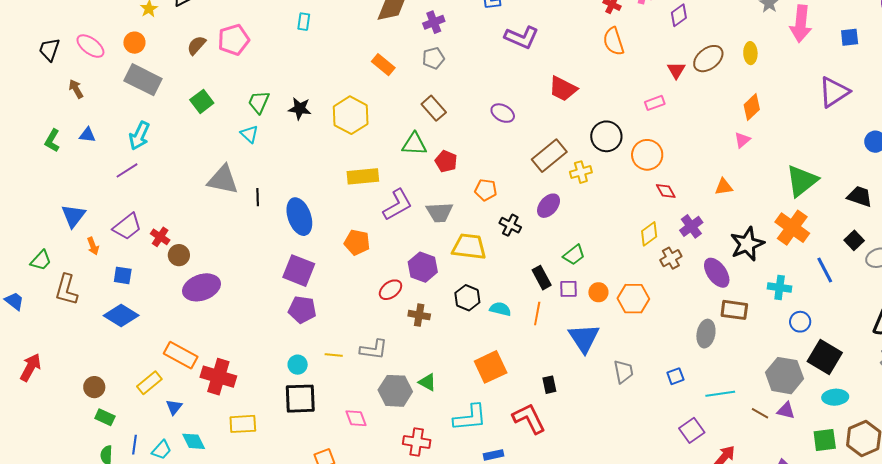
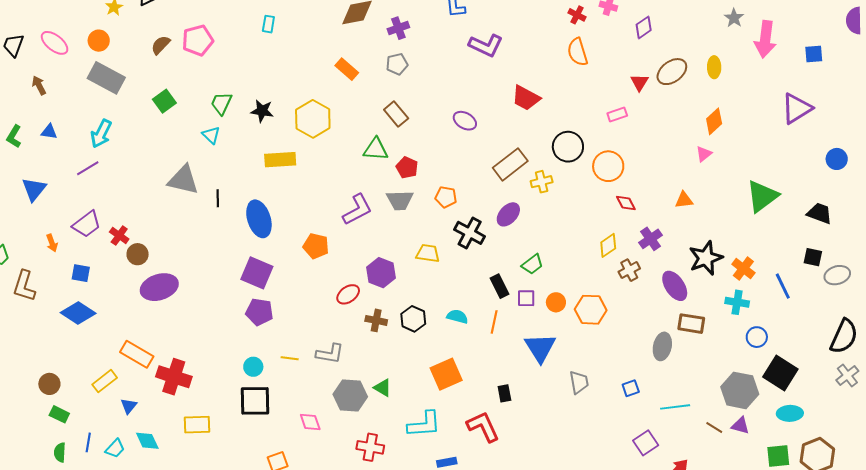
yellow rectangle: (363, 176) -> (280, 160), moved
gray trapezoid: (439, 212) -> (400, 200), moved
blue triangle: (73, 216) -> (34, 189), moved
black cross: (510, 225) -> (470, 233), size x1.4
orange cross: (792, 228) -> (743, 268), moved, size x0.7
black square: (854, 240) -> (813, 257), turned -36
yellow trapezoid: (469, 247) -> (428, 253), size x0.7
black hexagon: (467, 298) -> (413, 319), moved

